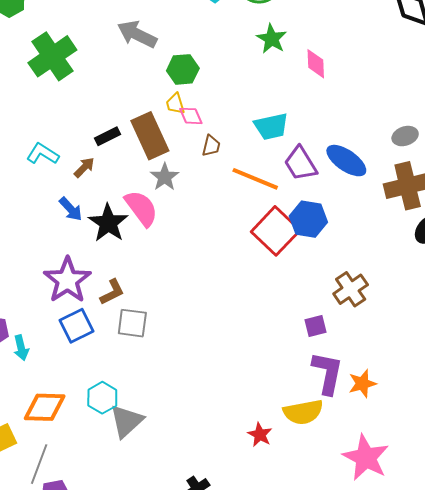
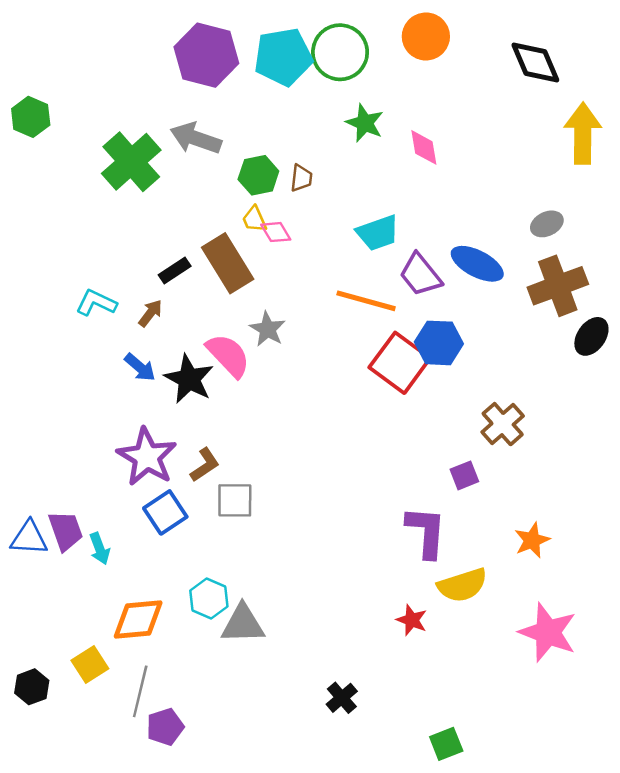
green cross: (52, 56) -> (131, 162), moved
brown trapezoid: (211, 146) -> (301, 178), moved
gray star: (165, 177) -> (267, 329), moved
purple L-shape: (327, 373) -> (426, 532), moved
gray triangle: (126, 421) -> (243, 624), turned 48

